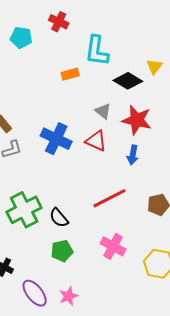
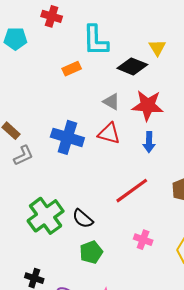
pink cross: (113, 246) -> (143, 240), size x0.7

